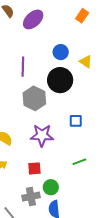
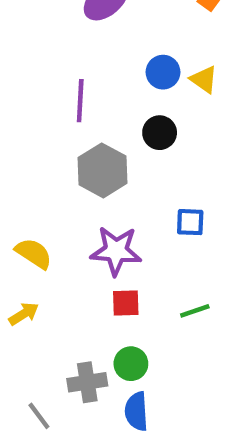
yellow triangle: (86, 62) -> (204, 79), moved
black circle: (60, 80) -> (160, 133), size x0.6
red square: (34, 168) -> (126, 303), moved

